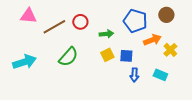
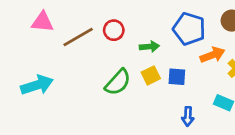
green semicircle: (68, 57) -> (118, 82), moved
blue arrow: (134, 75) -> (188, 117), moved

